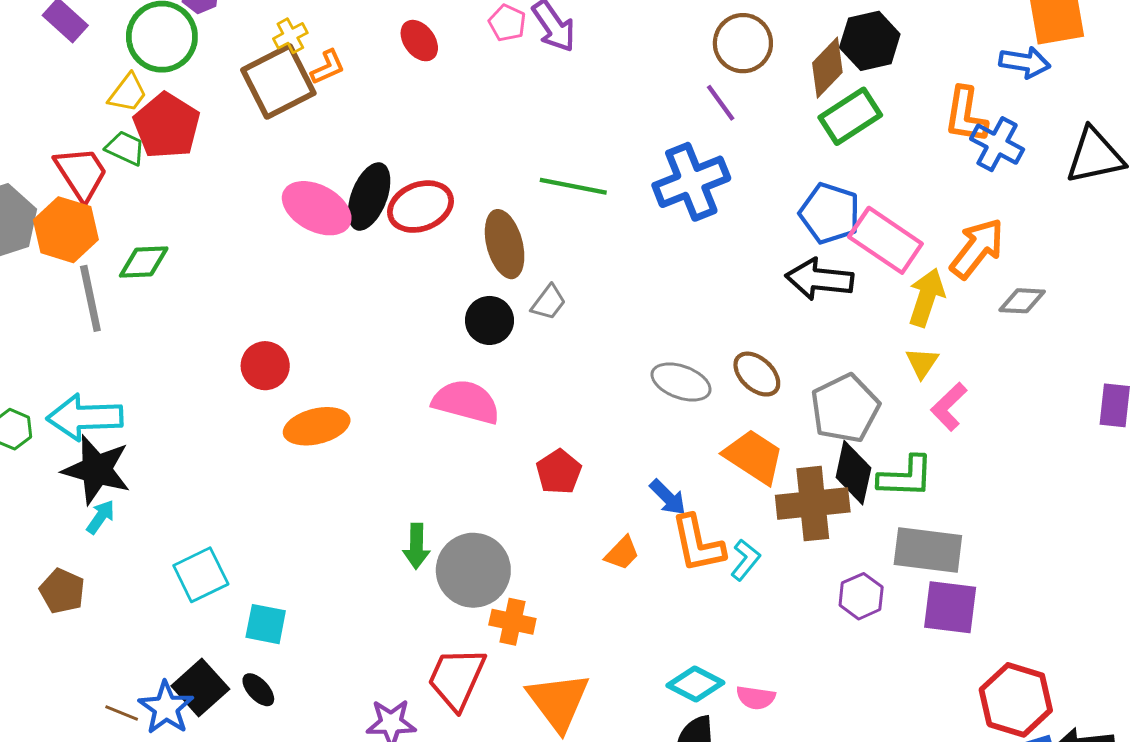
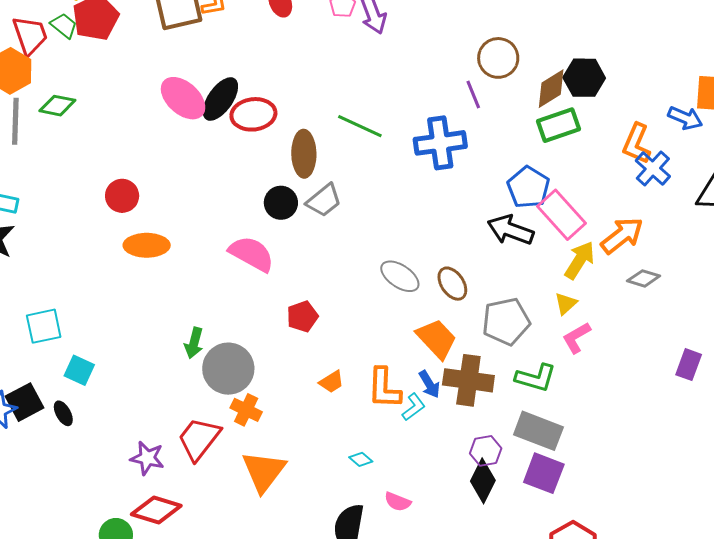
gray trapezoid: (549, 302) -> (324, 200), size x1.4
black diamond: (853, 473) -> (483, 481), moved
blue arrow: (668, 497) -> (429, 384), moved
cyan diamond: (695, 684) -> (361, 459), moved, size x0.6

